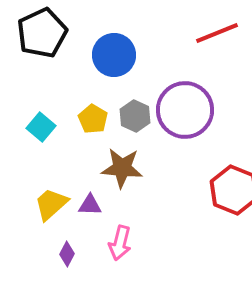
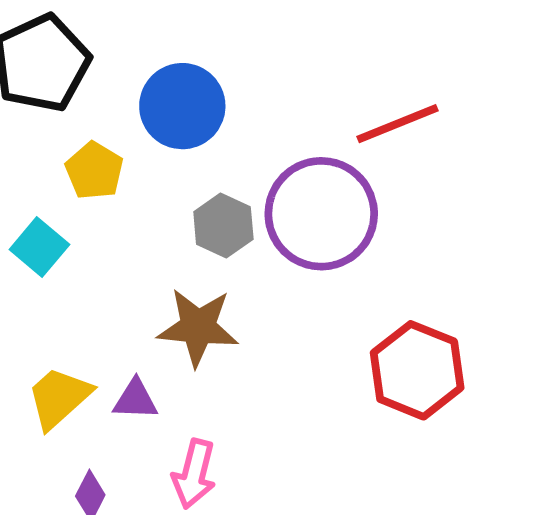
red line: (217, 33) -> (398, 124), moved
yellow pentagon: (93, 119) -> (94, 171), moved

